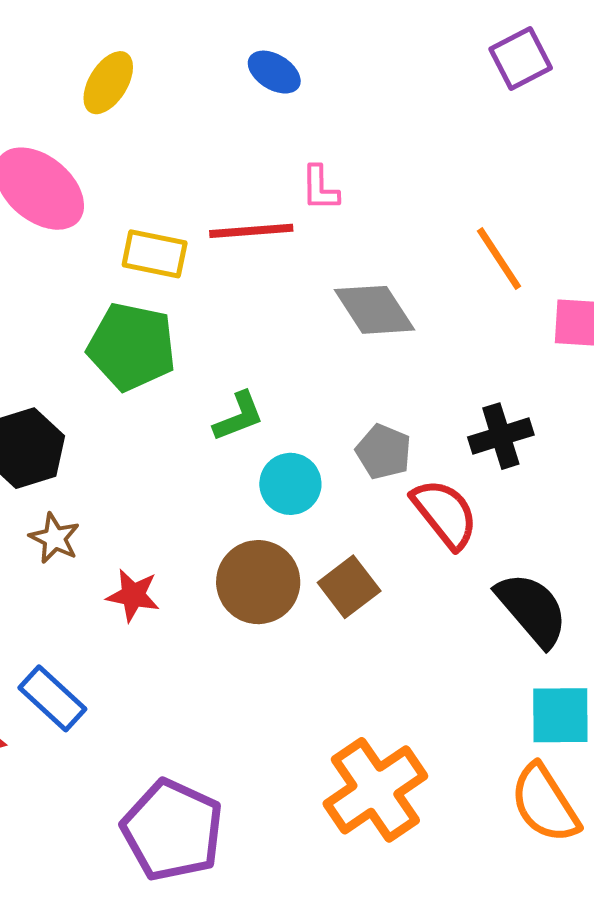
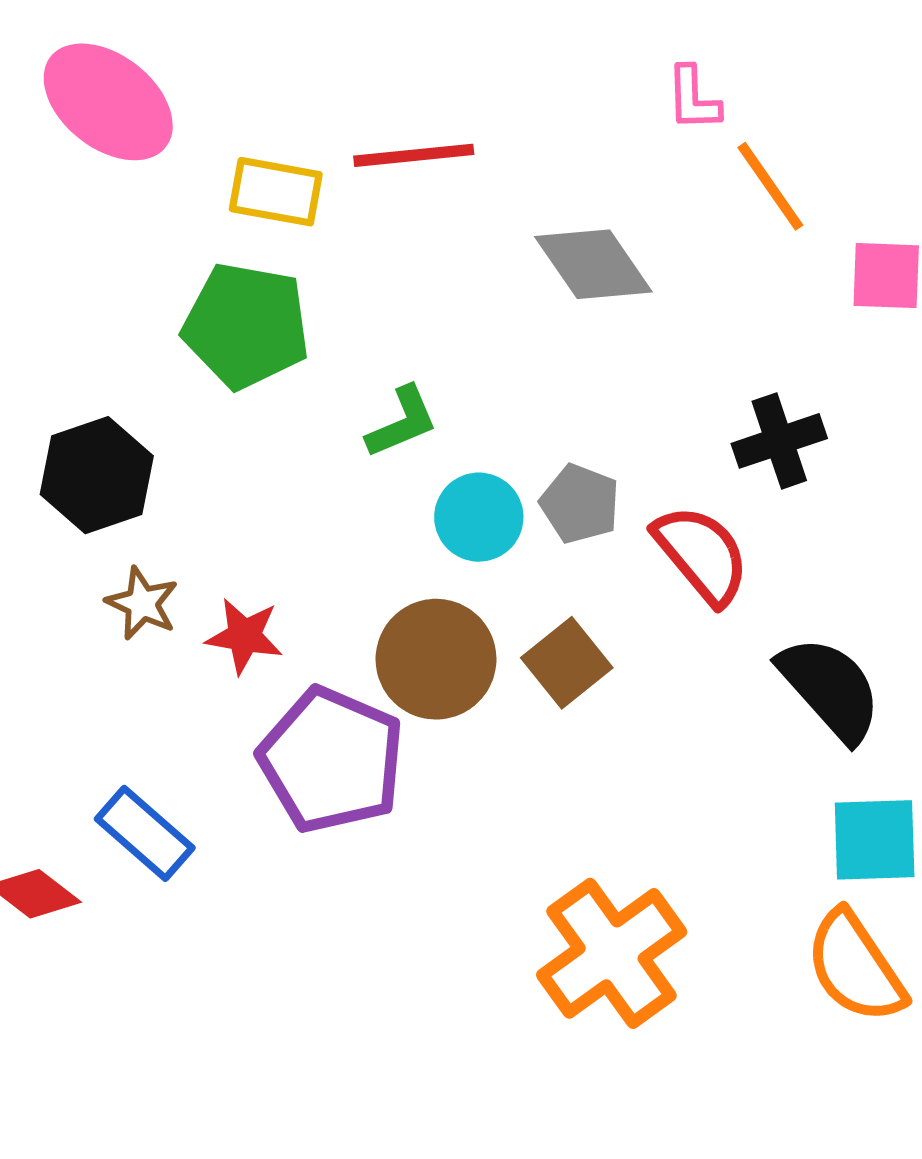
pink L-shape: (320, 188) -> (693, 99), moved
gray pentagon: (384, 452) -> (580, 504), moved
red star: (133, 595) -> (244, 636), moved
purple pentagon: (172, 830) -> (332, 760), moved

